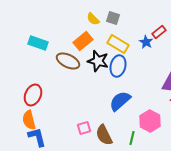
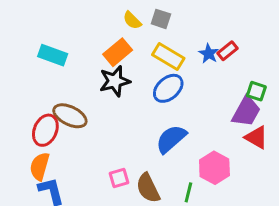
red rectangle: (159, 32) -> (227, 51), moved
brown ellipse: (68, 61) -> (70, 116), moved
black star: (98, 61) -> (115, 81), moved, turned -30
blue ellipse: (118, 66) -> (168, 88), turned 35
orange semicircle: (29, 120) -> (40, 166), turned 30

